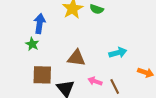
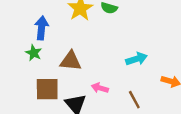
brown triangle: (76, 58) -> (71, 61), moved
pink arrow: (95, 81) -> (100, 88), moved

